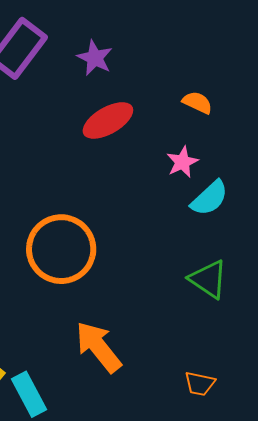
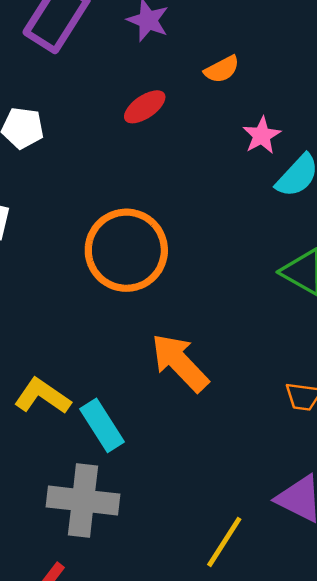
orange semicircle: (197, 103) -> (222, 69), moved, turned 132
red ellipse: (108, 120) -> (145, 107), moved, size x0.7

